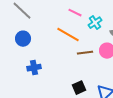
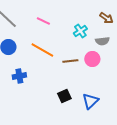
pink line: (75, 13) -> (43, 21), moved
orange line: (68, 35) -> (42, 50), moved

